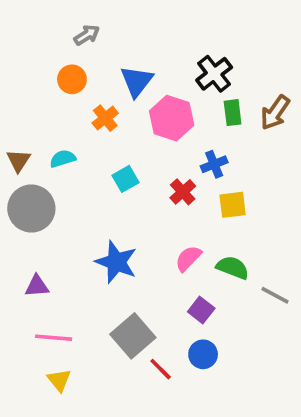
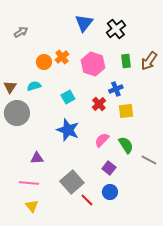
gray arrow: (87, 35) -> (21, 32), moved
black cross: (214, 74) -> (116, 29), moved
orange circle: (72, 79) -> (44, 62), moved
blue triangle: (137, 81) -> (84, 23), moved
orange cross: (105, 118) -> (62, 57), moved
blue star: (116, 262) -> (68, 130), moved
green semicircle: (233, 268) -> (126, 145), turned 36
purple triangle: (37, 286) -> (37, 158), moved

